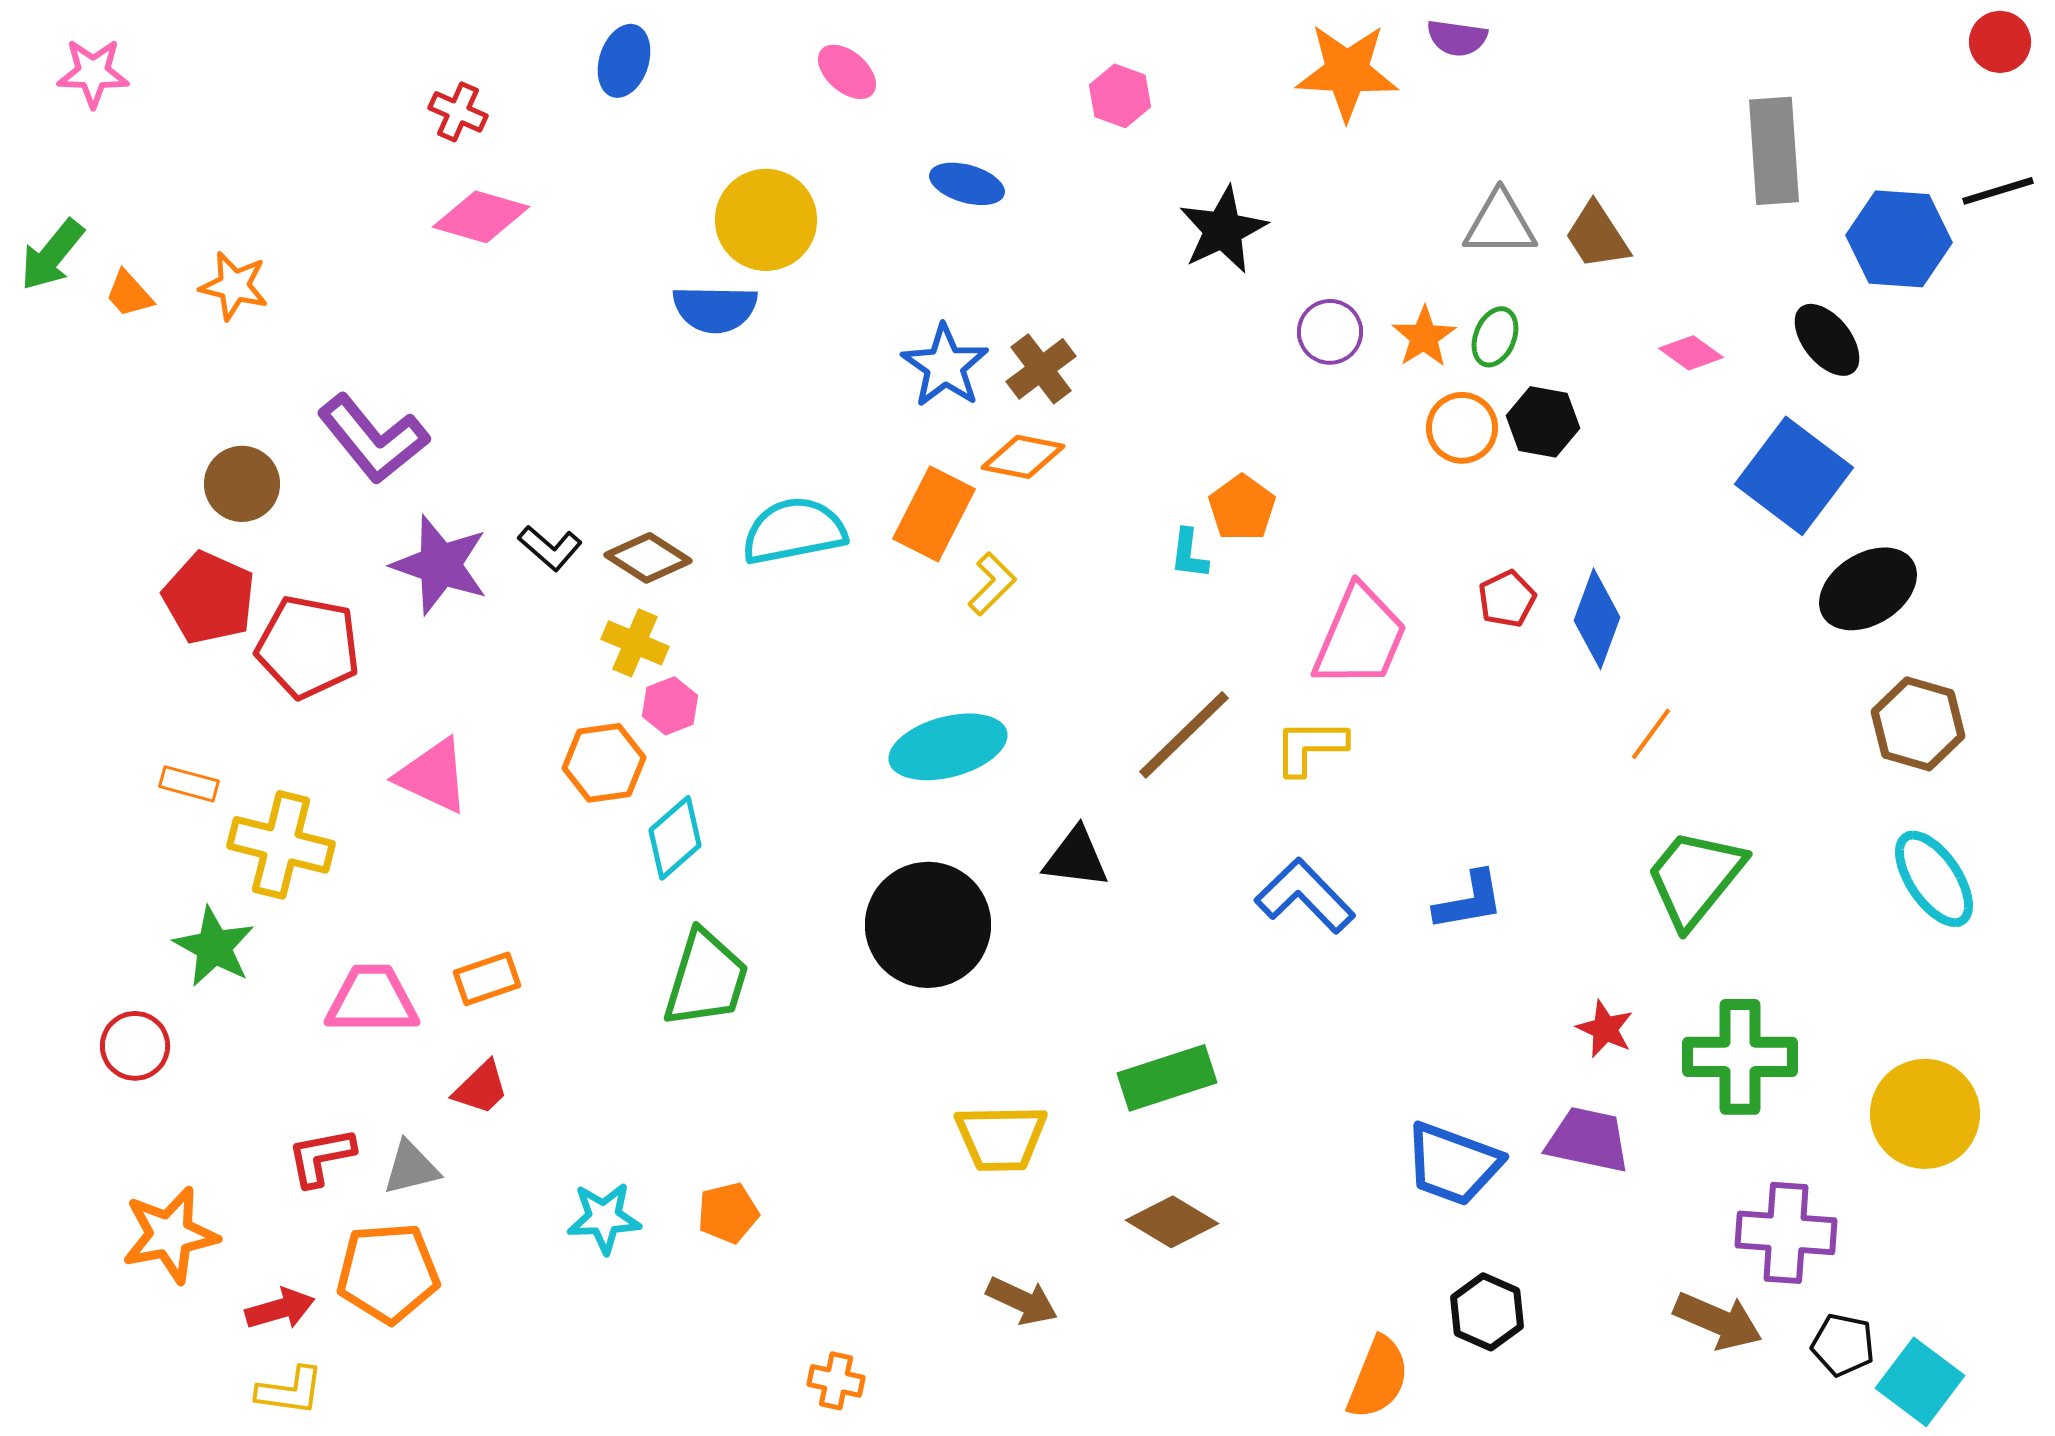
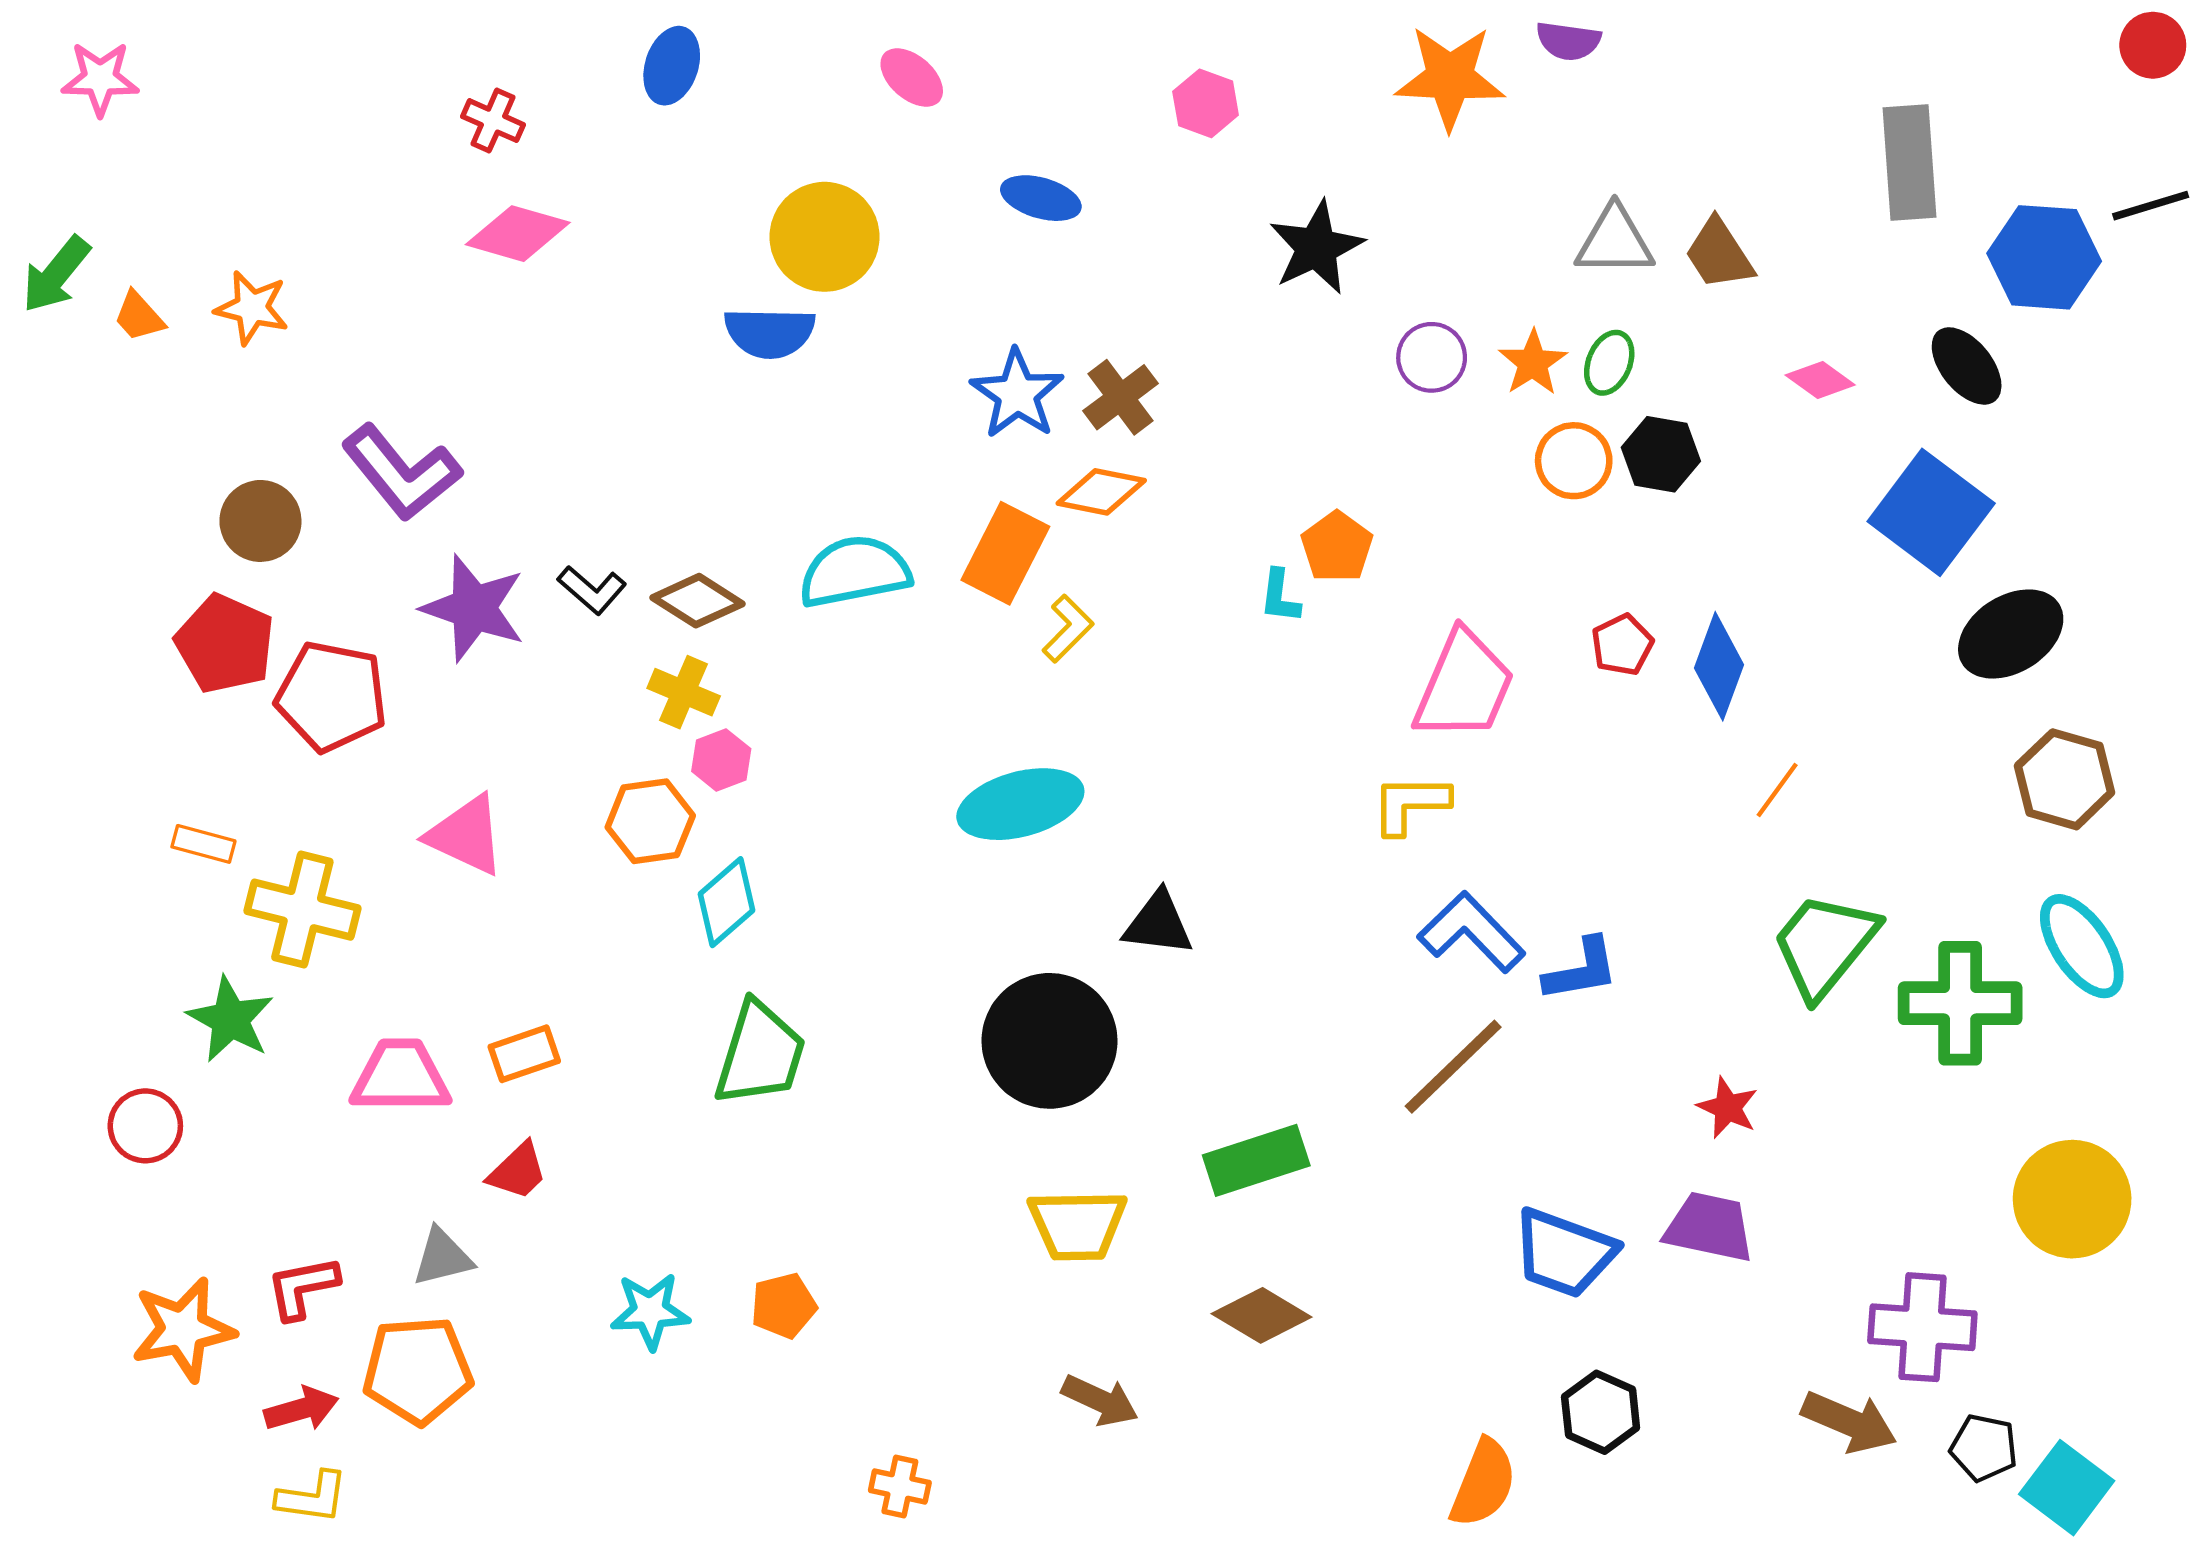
brown line: (1184, 735) -> (1453, 1067), moved
blue L-shape: (1305, 896) -> (1471, 932), moved
black circle: (928, 925) -> (1049, 1041), moved
green cross: (1740, 1057) -> (1960, 1003), moved
red L-shape: (321, 1157) -> (302, 1287), moved

